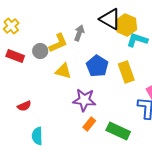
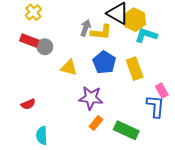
yellow cross: (11, 26) -> (33, 12), moved
yellow L-shape: (58, 43) -> (101, 32), moved, turned 30
red rectangle: (15, 56) -> (29, 40), moved

